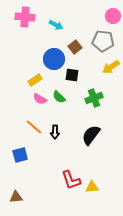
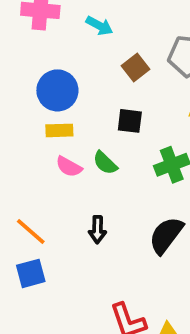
blue circle: (54, 59) -> (57, 90), moved
yellow rectangle: (35, 80) -> (59, 130), turned 32
orange line: (34, 127) -> (31, 231), moved

